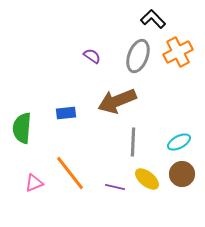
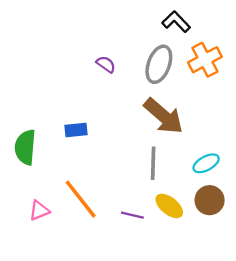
brown arrow: (117, 101) -> (163, 116), moved, turned -117

